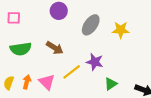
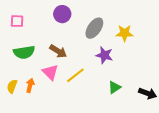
purple star: (95, 62) -> (104, 55), moved
pink triangle: (47, 82) -> (50, 72), moved

